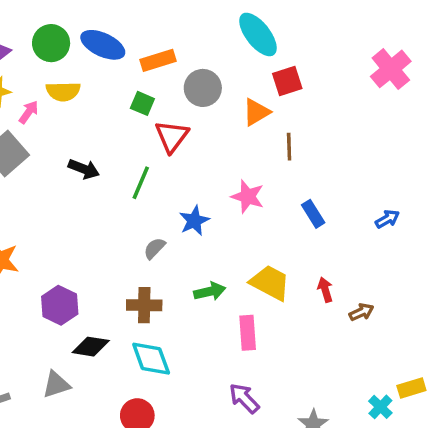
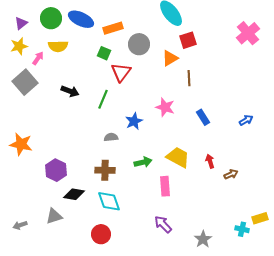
gray semicircle: (155, 248) -> (111, 137), turned 40
cyan cross: (380, 407) -> (242, 229), turned -32

